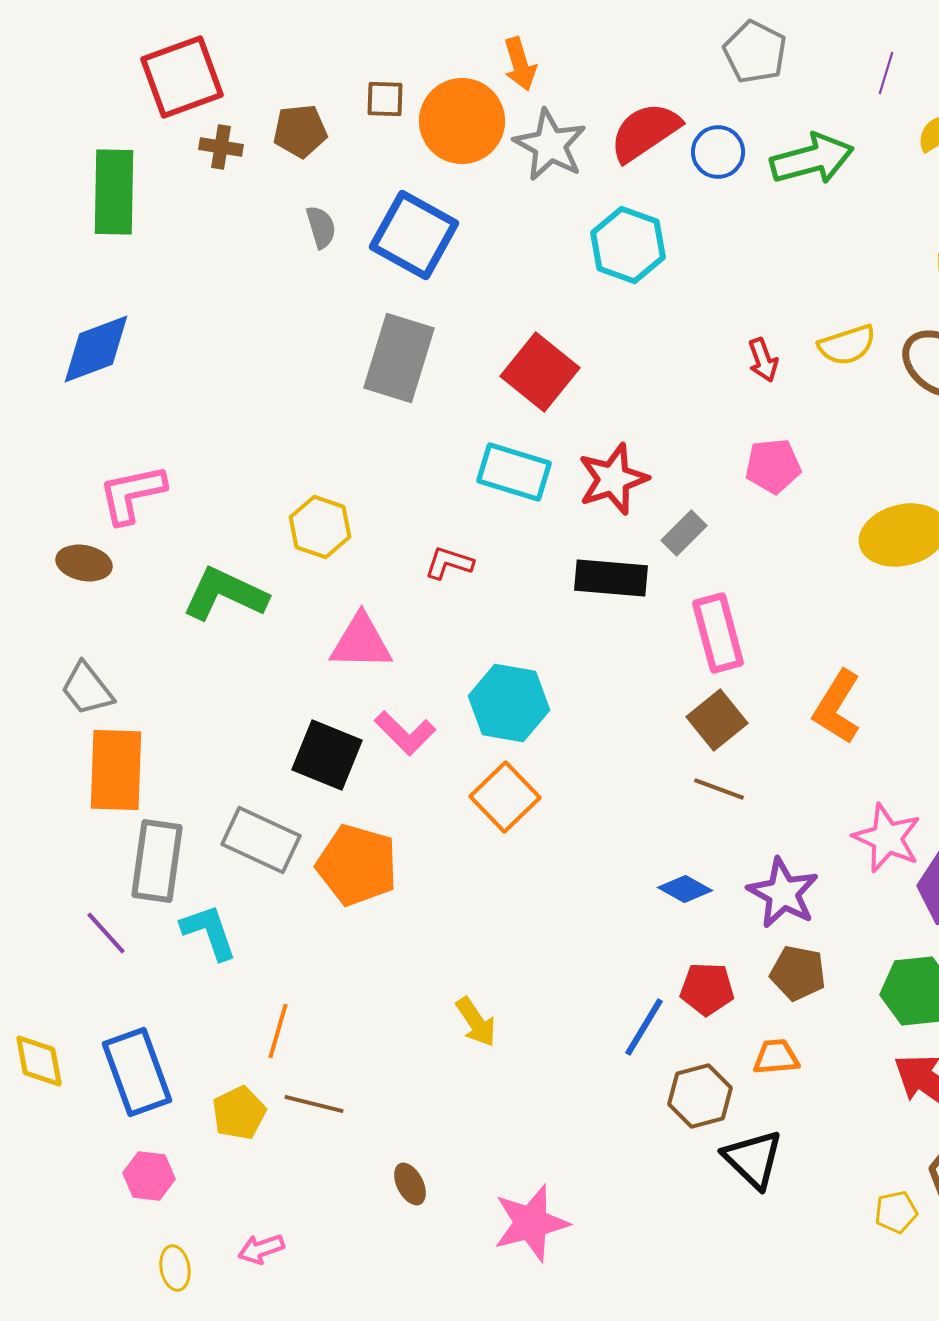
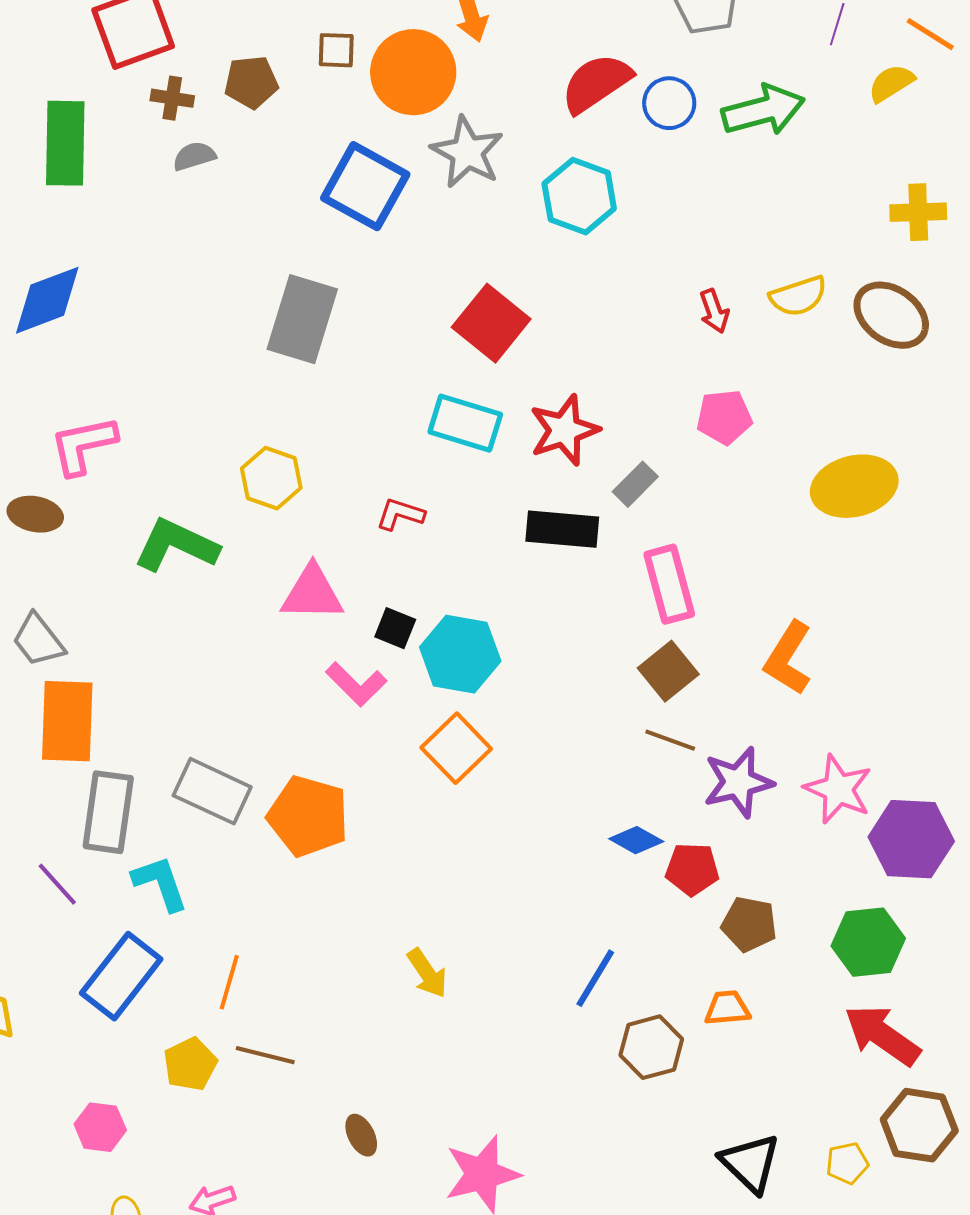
gray star: (550, 145) -> (467, 152), moved
gray semicircle: (321, 227) -> (194, 156), moved, turned -90
gray rectangle: (399, 358) -> (302, 319), moved
black square: (327, 755) -> (395, 628), moved, size x0.6
purple star: (783, 893) -> (738, 782), moved, turned 30
red pentagon: (707, 989) -> (692, 869), moved
blue rectangle: (137, 1072) -> (121, 976), moved, turned 58
black triangle: (753, 1159) -> (750, 1163), moved

